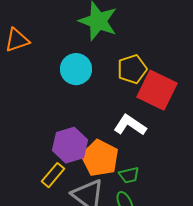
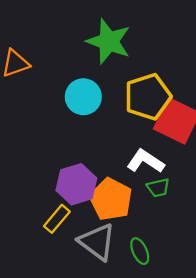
yellow pentagon: (132, 69) -> (148, 97), size x1.4
green trapezoid: (129, 175) -> (158, 188), moved

